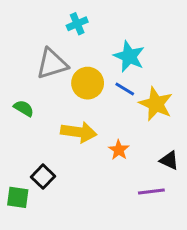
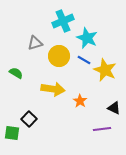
cyan cross: (77, 24) -> (63, 21), moved, size x1.5
gray triangle: (52, 64) -> (35, 43), size x0.7

